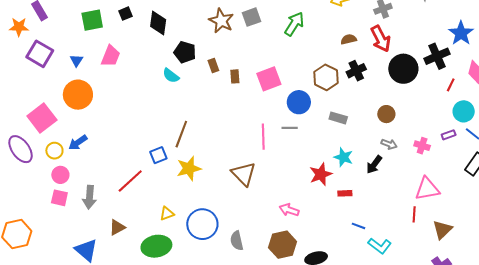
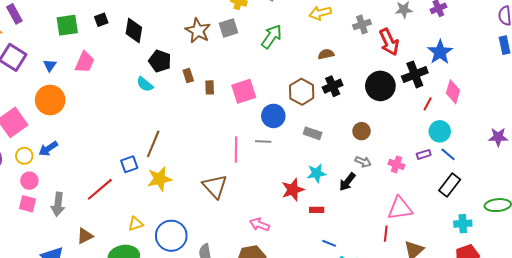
red arrow: (381, 39) -> (389, 42), moved
cyan star: (343, 157) -> (316, 173), turned -30

